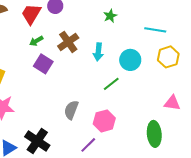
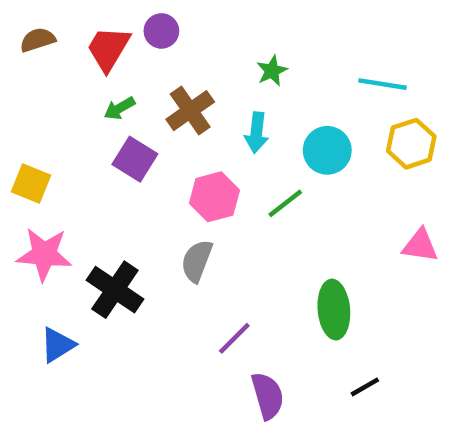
green star: (110, 16) -> (272, 71), moved
pink hexagon: (104, 121) -> (214, 197), moved
green ellipse: (154, 134) -> (334, 310), moved
black cross: (37, 141) -> (115, 290), moved

